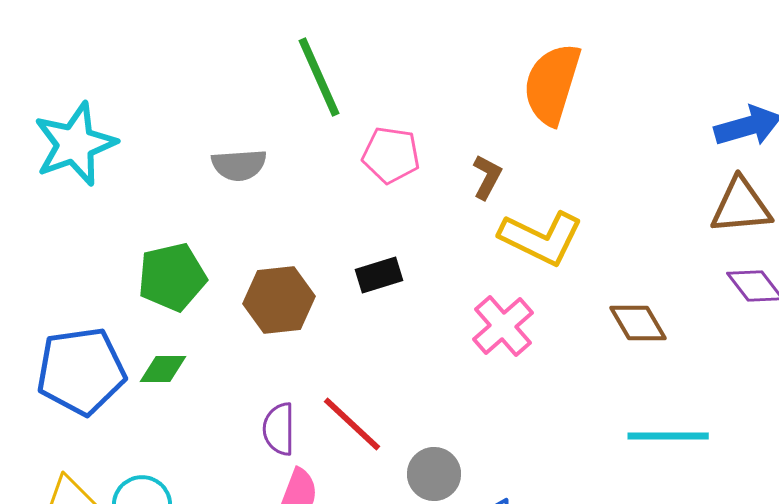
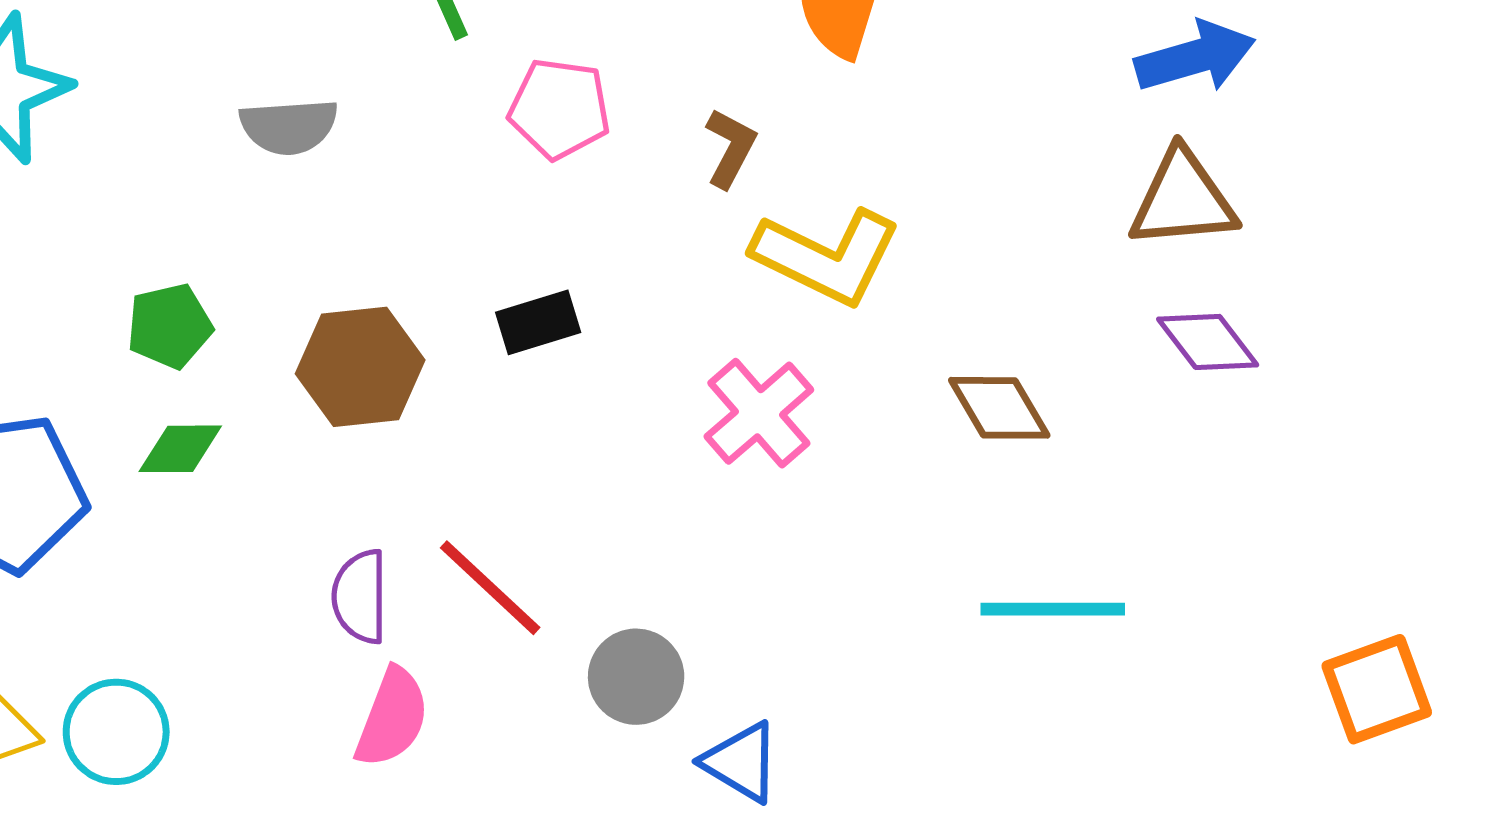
green pentagon: (172, 277) -> (170, 326), size x0.7
green diamond: (163, 369) -> (180, 449), moved

